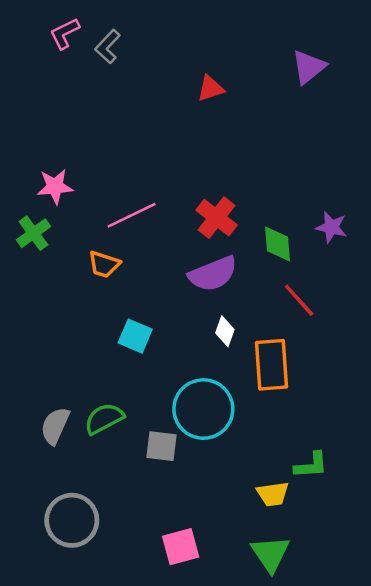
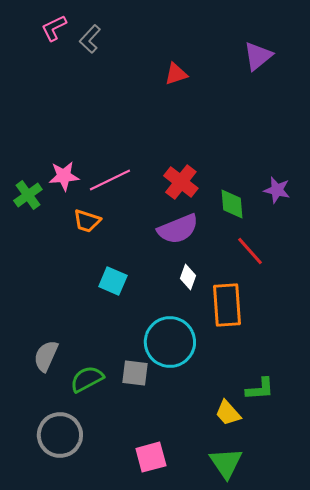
pink star: (55, 187) -> (64, 176), moved
green semicircle: (104, 419) -> (87, 379), moved
yellow trapezoid: (273, 494) -> (228, 413), turned 56

